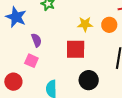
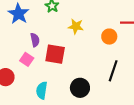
yellow star: (85, 24) -> (76, 26), moved
red square: (76, 49) -> (55, 54), moved

